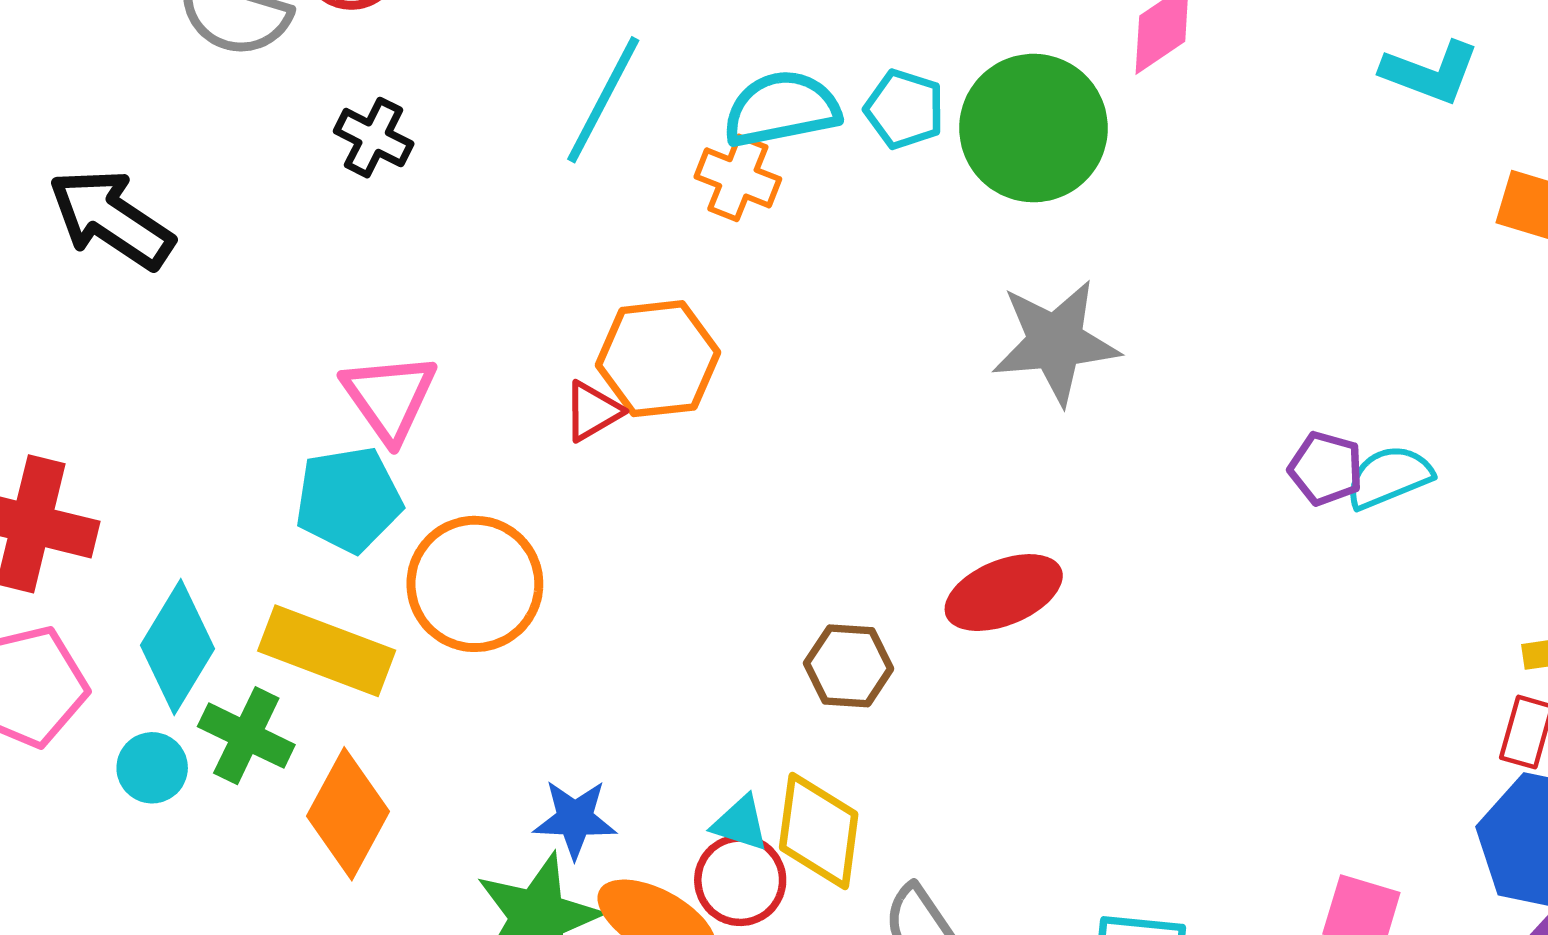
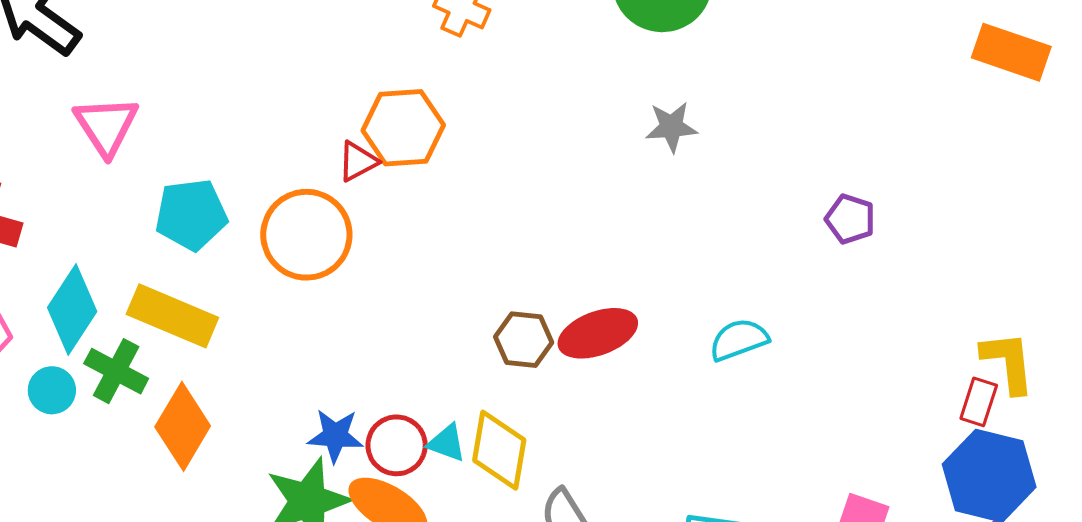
gray star: (1055, 342) -> (671, 127), size x0.6
pink triangle: (389, 397) -> (106, 126), moved
cyan semicircle: (1389, 477) -> (739, 340), moved
orange circle: (475, 584) -> (306, 235), moved
red ellipse: (1004, 593) -> (598, 333), moved
red circle: (740, 880) -> (397, 445), moved

